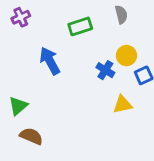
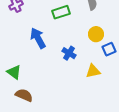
blue cross: (105, 70) -> (69, 53), moved
green triangle: (18, 106) -> (14, 72), turned -42

